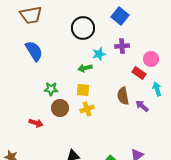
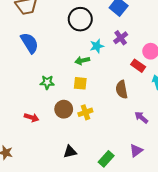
purple cross: (122, 46) -> (121, 38), turned -32
purple arrow: (142, 106) -> (141, 117), moved
brown circle: (60, 108) -> (64, 109), moved
yellow cross: (87, 109) -> (85, 112), moved

